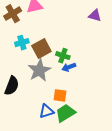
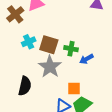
brown square: (41, 48) -> (49, 45), turned -36
blue arrow: (69, 67) -> (87, 59), moved

